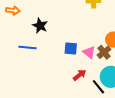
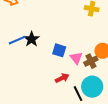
black star: (40, 26) -> (32, 39), moved
blue line: (28, 48) -> (17, 40), turned -42

